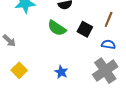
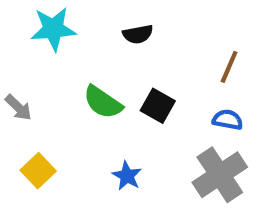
green semicircle: (57, 28) -> (103, 102), moved
black square: (85, 29) -> (158, 106), moved

